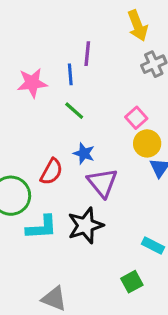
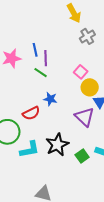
purple line: (87, 54) -> (46, 58), moved
red semicircle: (51, 172) -> (31, 113), turned 42
purple triangle: (102, 183) -> (85, 117), moved
green square: (132, 282) -> (82, 156), moved

